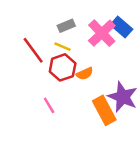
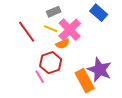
pink cross: (102, 33) -> (70, 30), moved
red hexagon: (63, 67) -> (51, 63), moved
orange semicircle: (85, 74) -> (63, 44), moved

